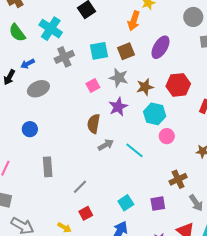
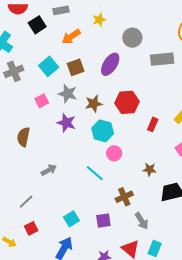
gray circle: (193, 17) -> (132, 38), moved
orange arrow: (134, 21) -> (71, 37), moved, turned 36
cyan square: (99, 51) -> (49, 66), turned -30
purple star: (118, 107) -> (66, 123), turned -30
brown semicircle: (94, 124) -> (23, 137), moved
gray arrow: (106, 145) -> (49, 170), moved
cyan line: (134, 150) -> (95, 173), moved

